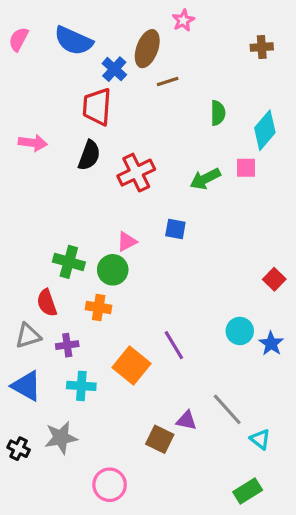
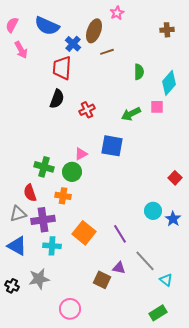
pink arrow: (33, 143) -> (21, 50), moved, turned 54
red cross: (136, 173) -> (87, 110), size x0.7
blue square: (175, 229) -> (112, 146), size x1.6
purple cross: (67, 345) -> (43, 220), size x1.6
purple line: (174, 345) -> (120, 234), moved

